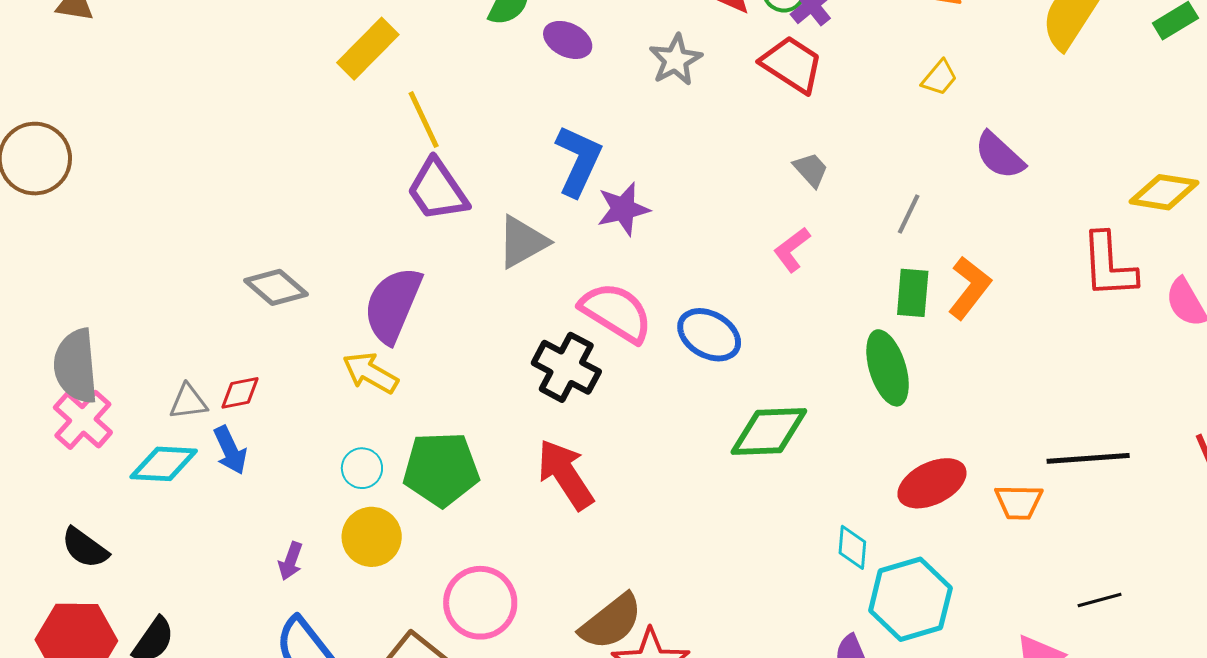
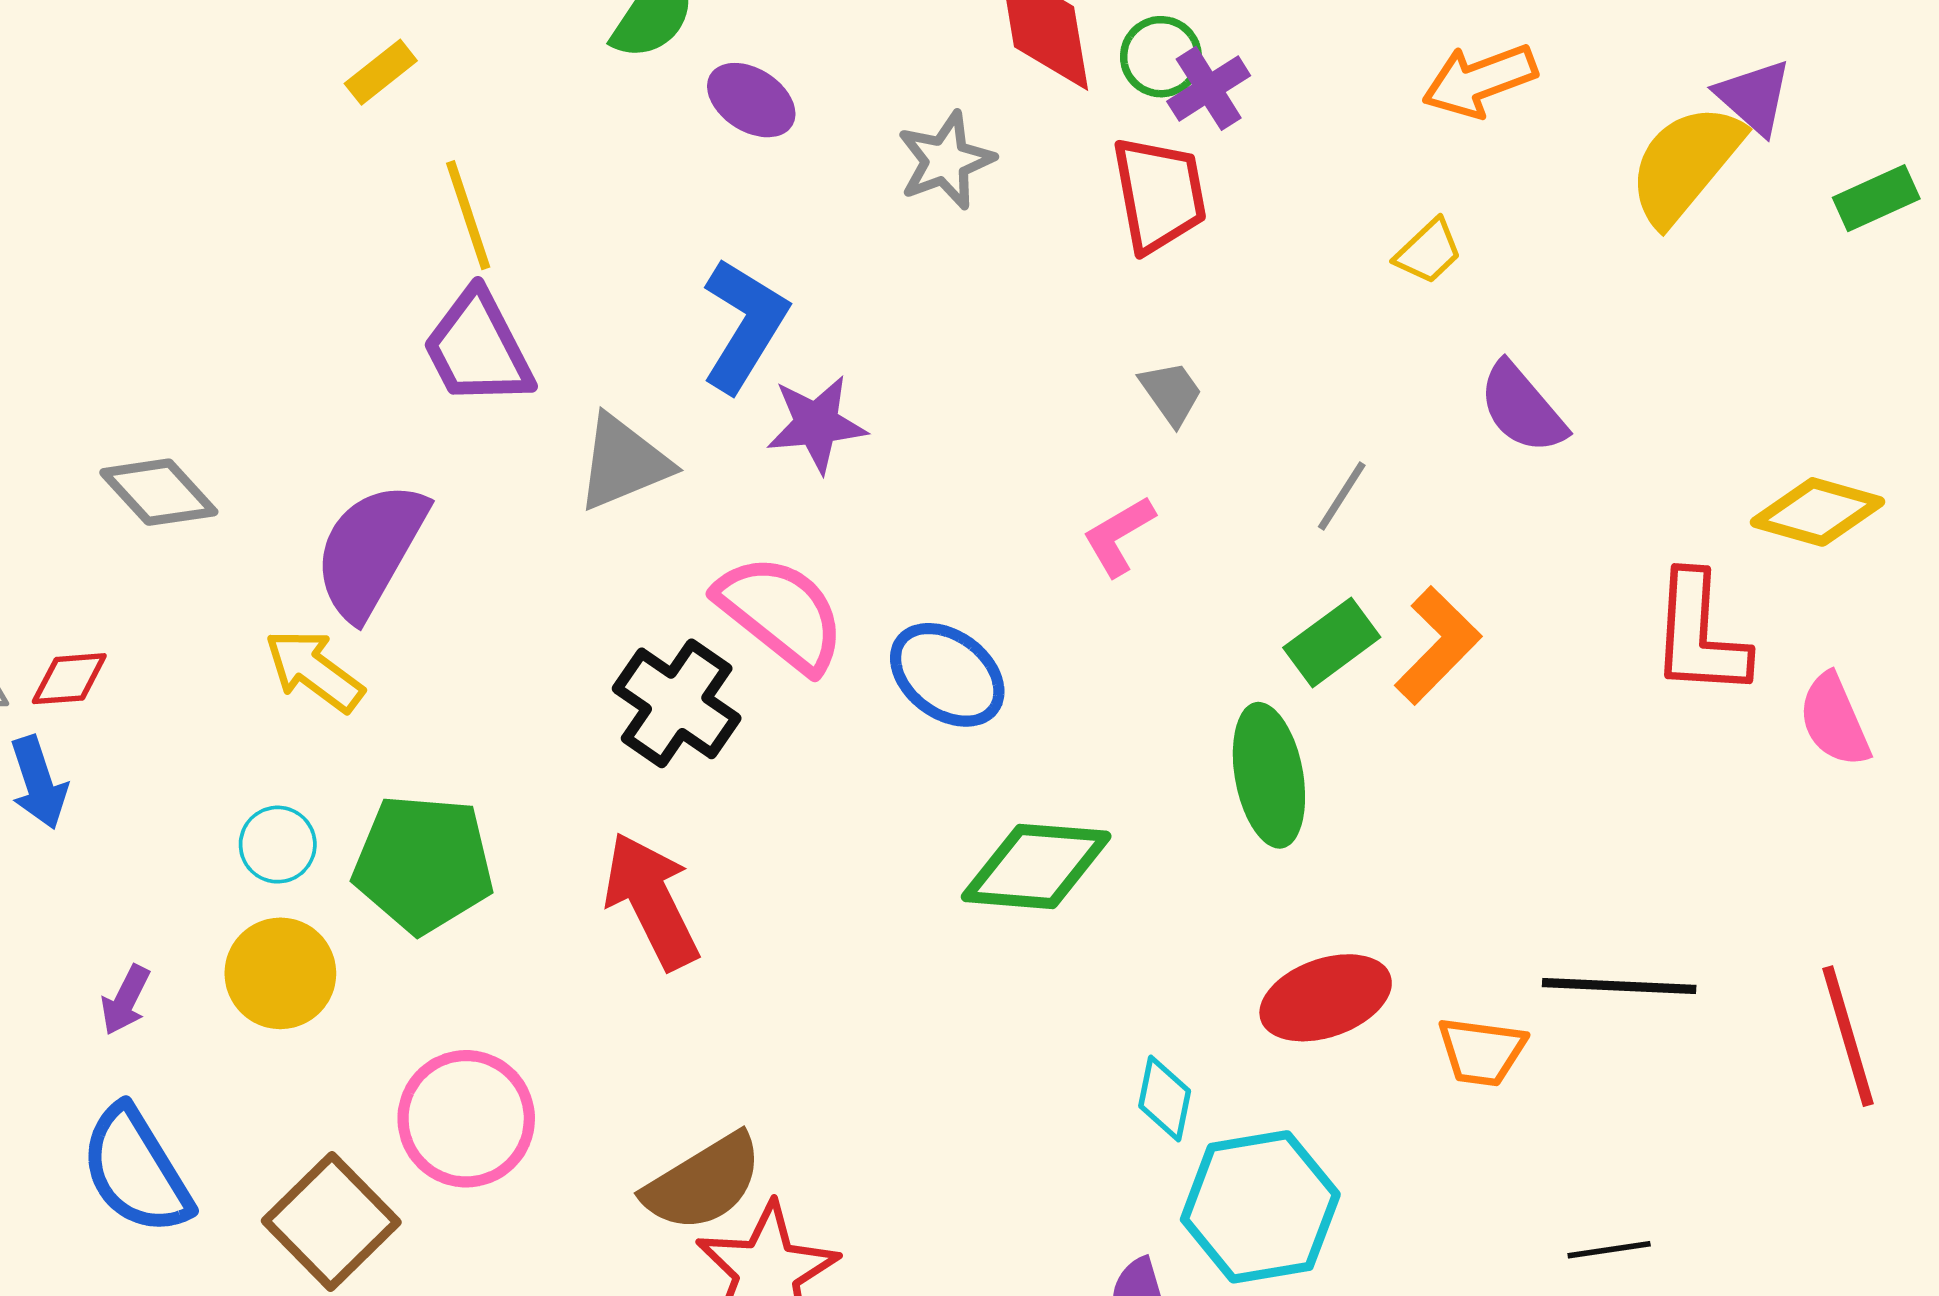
yellow rectangle: (368, 49) -> (381, 72), size x0.6
red trapezoid: (792, 64) -> (1159, 194), turned 40
green rectangle: (913, 293) -> (1332, 642), turned 42

